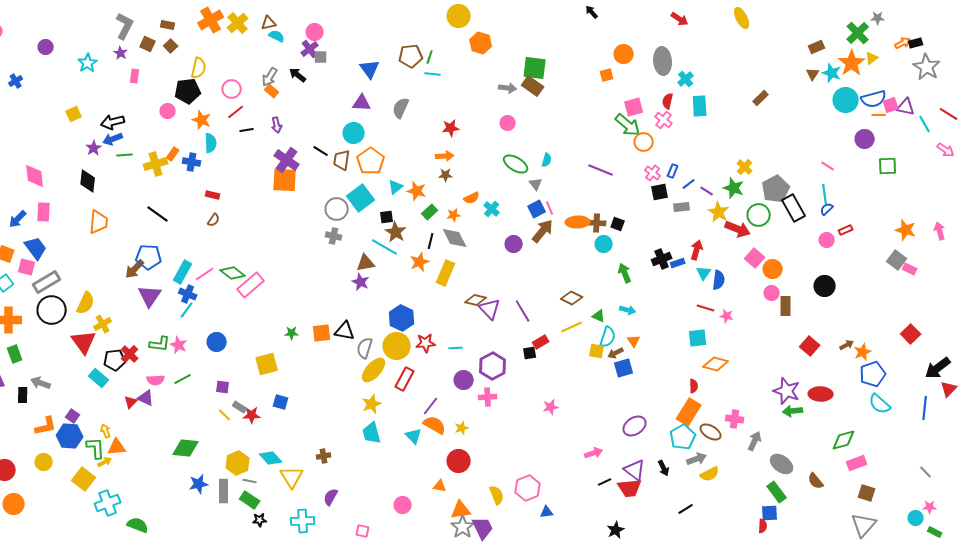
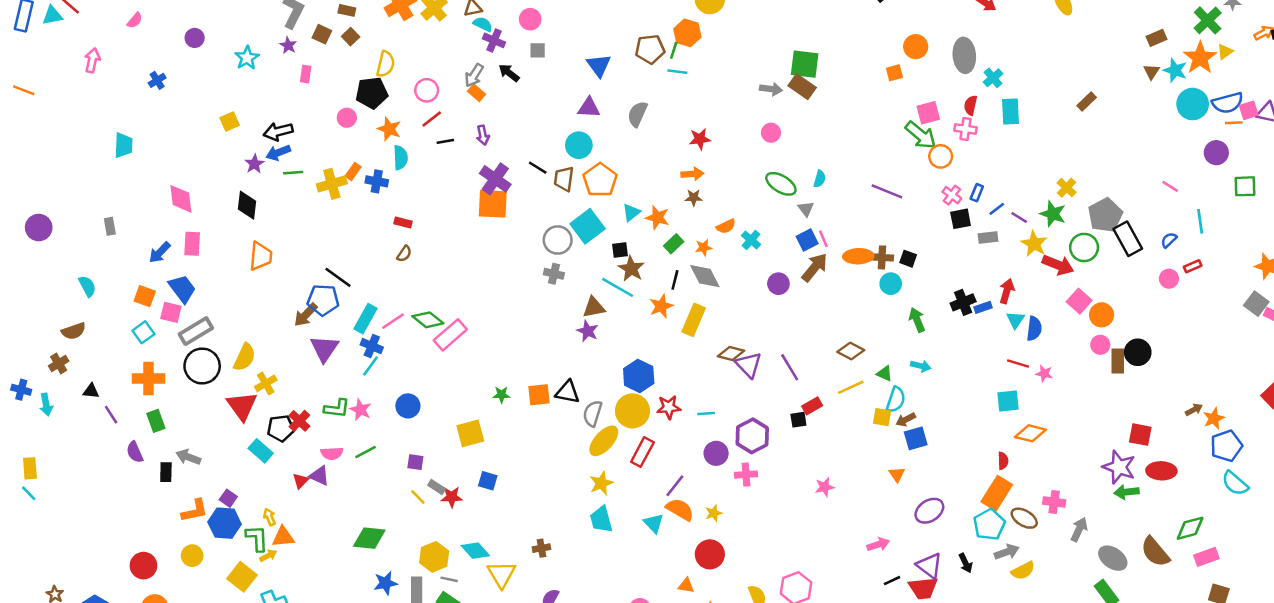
orange hexagon: (481, 43) -> (687, 33), moved
purple cross: (310, 49) -> (494, 40), moved, turned -30
pink cross: (664, 120) -> (966, 129), turned -30
cyan line: (825, 194) -> (1200, 221), moved
black line: (158, 214) -> (338, 277), moved
black circle: (825, 286) -> (1138, 352), moved
orange triangle: (634, 341) -> (897, 475), moved
red square: (810, 346) -> (1140, 435), moved, turned -30
brown semicircle: (816, 481) -> (1155, 552), moved, size x1.5

